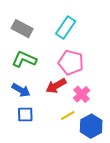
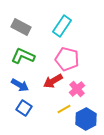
blue square: (25, 114) -> (24, 108), turned 35

